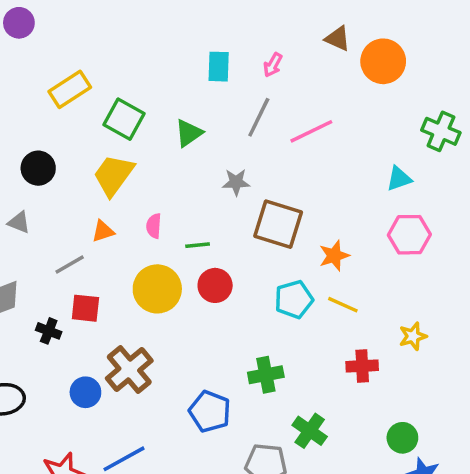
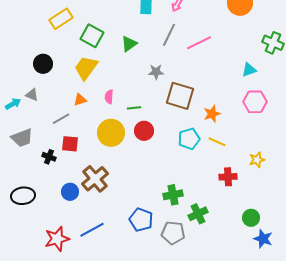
green cross: (266, 375) -> (173, 195), moved
blue pentagon: (210, 412) -> (141, 220), moved
green cross: (310, 431) -> (198, 214), turned 30

